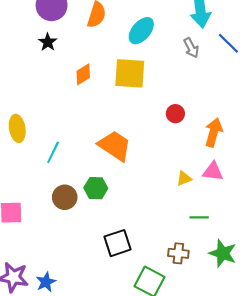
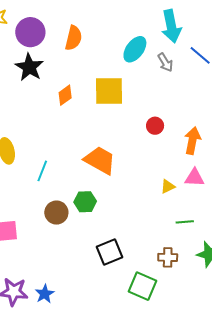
cyan ellipse: (141, 31) -> (135, 49), moved
black star: (48, 42) -> (29, 67), size x1.6

